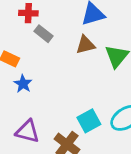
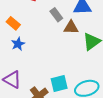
gray rectangle: (44, 34) -> (56, 15), moved

